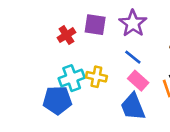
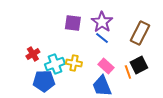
red cross: (66, 35) -> (33, 54), moved
blue line: (133, 57) -> (102, 38), moved

